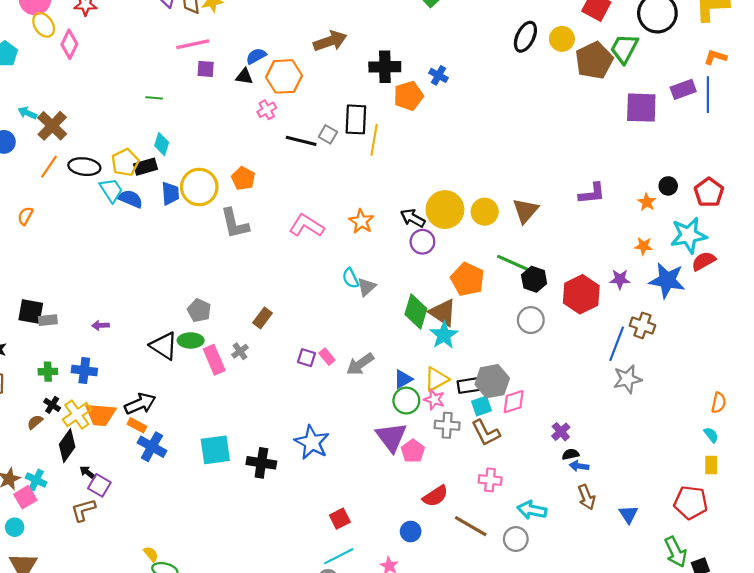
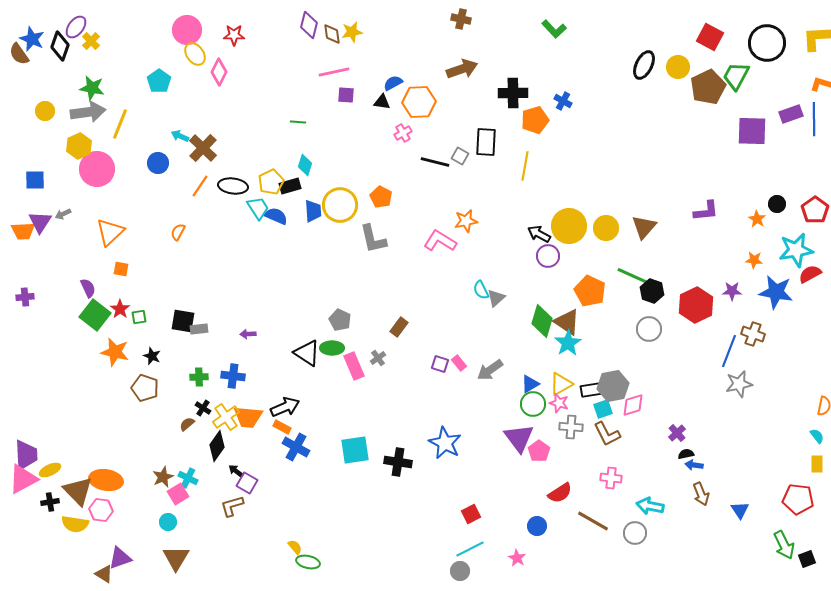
yellow line: (374, 140) -> (525, 166), moved
orange star: (361, 221) -> (466, 221), moved, turned 30

